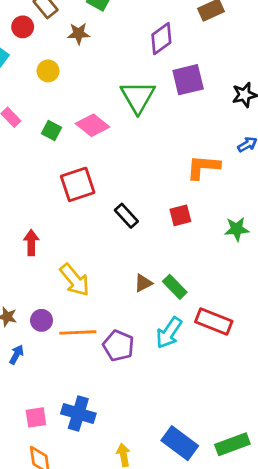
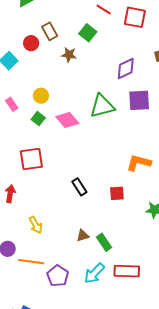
yellow circle: (48, 71) -> (41, 96), moved
green triangle: (138, 97) -> (102, 106), turned 36
red square: (78, 184) -> (31, 159), moved
yellow arrow: (75, 280) -> (36, 225), size x0.7
red rectangle: (214, 322) -> (127, 271), turned -30

